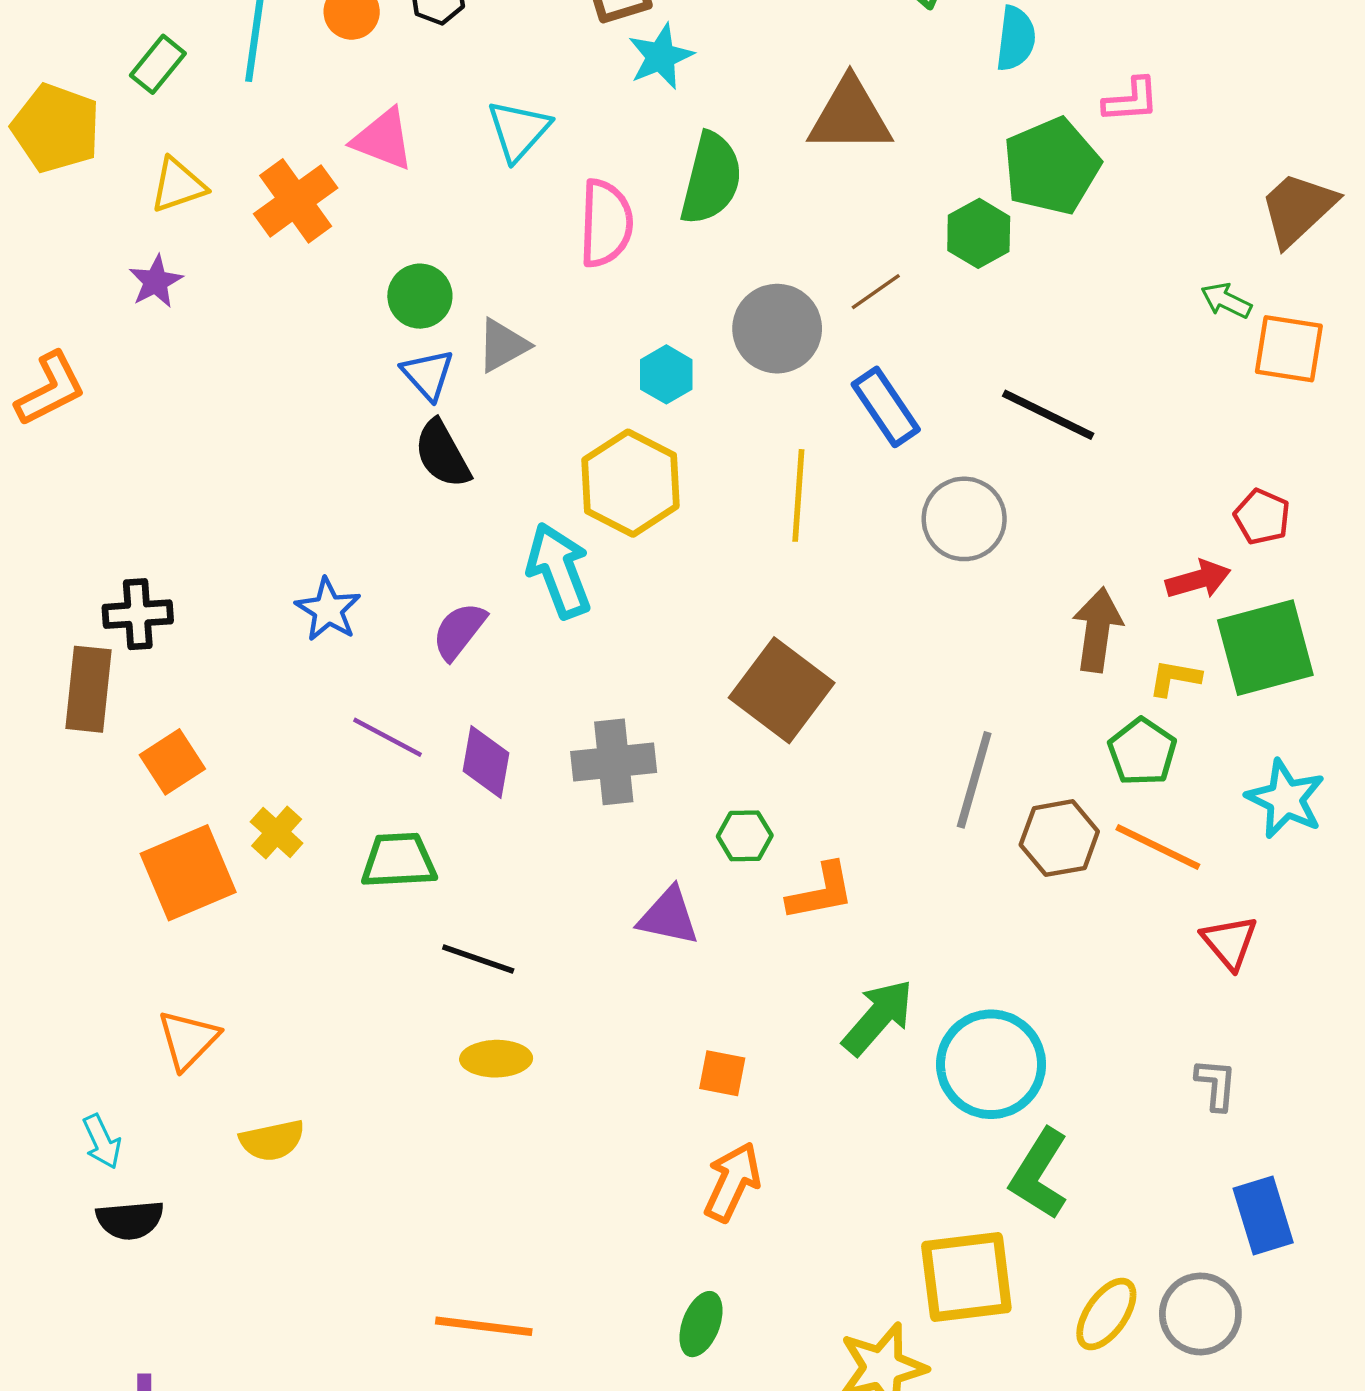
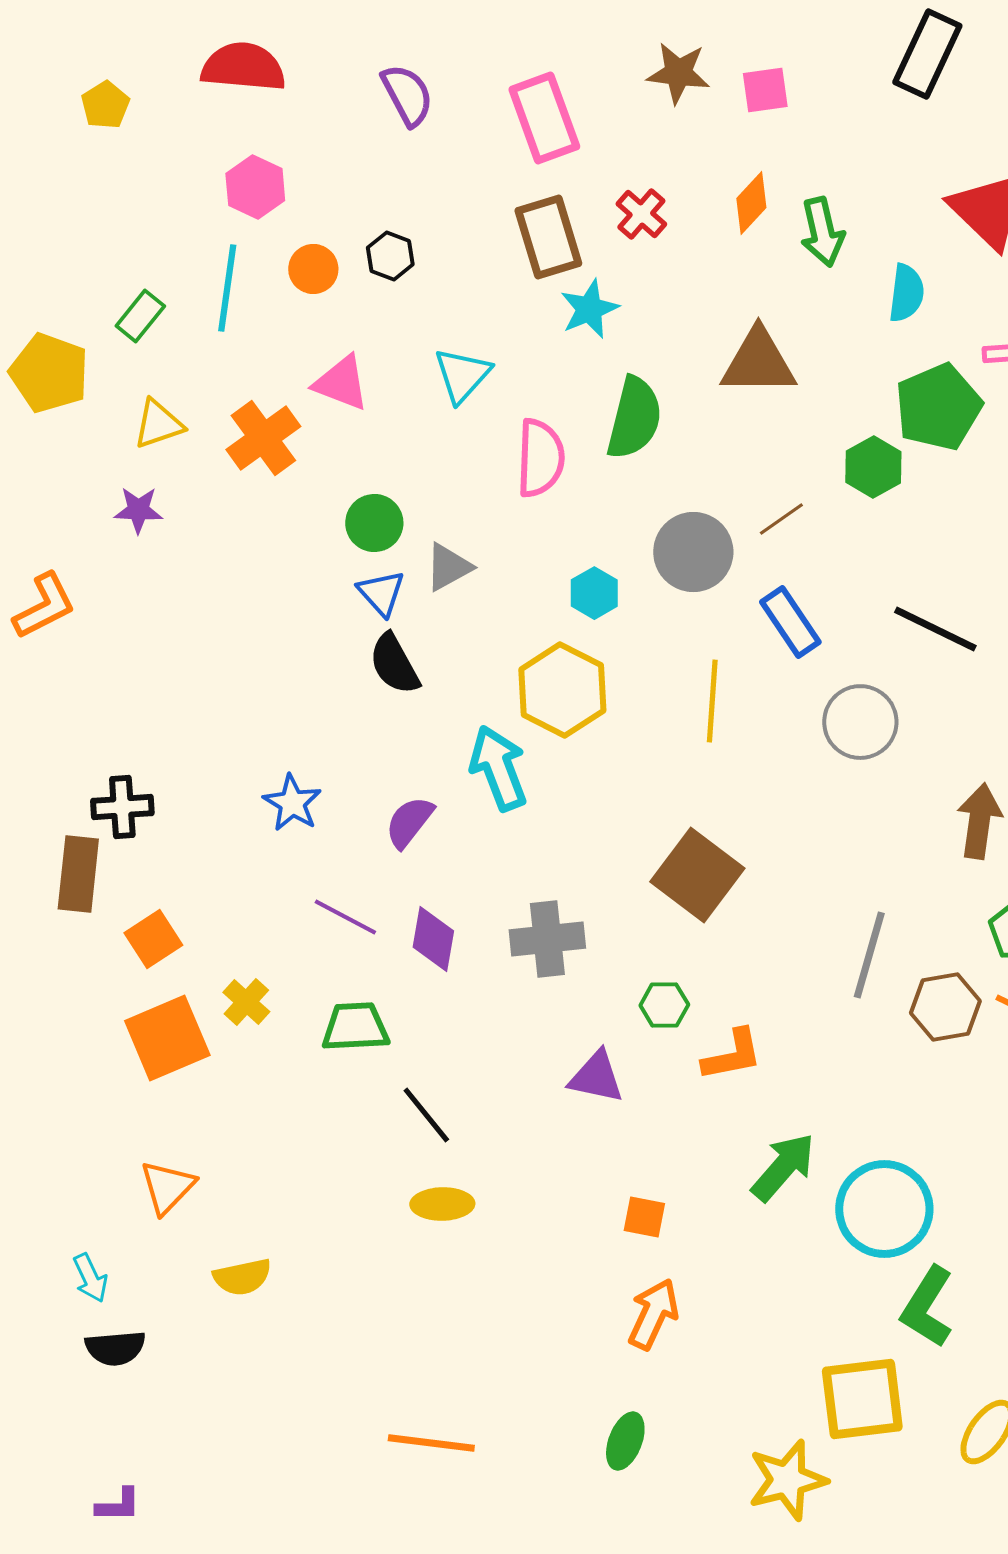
purple star: (156, 282) -> (138, 510), turned 30
black line: (478, 959) -> (426, 1115), turned 32

